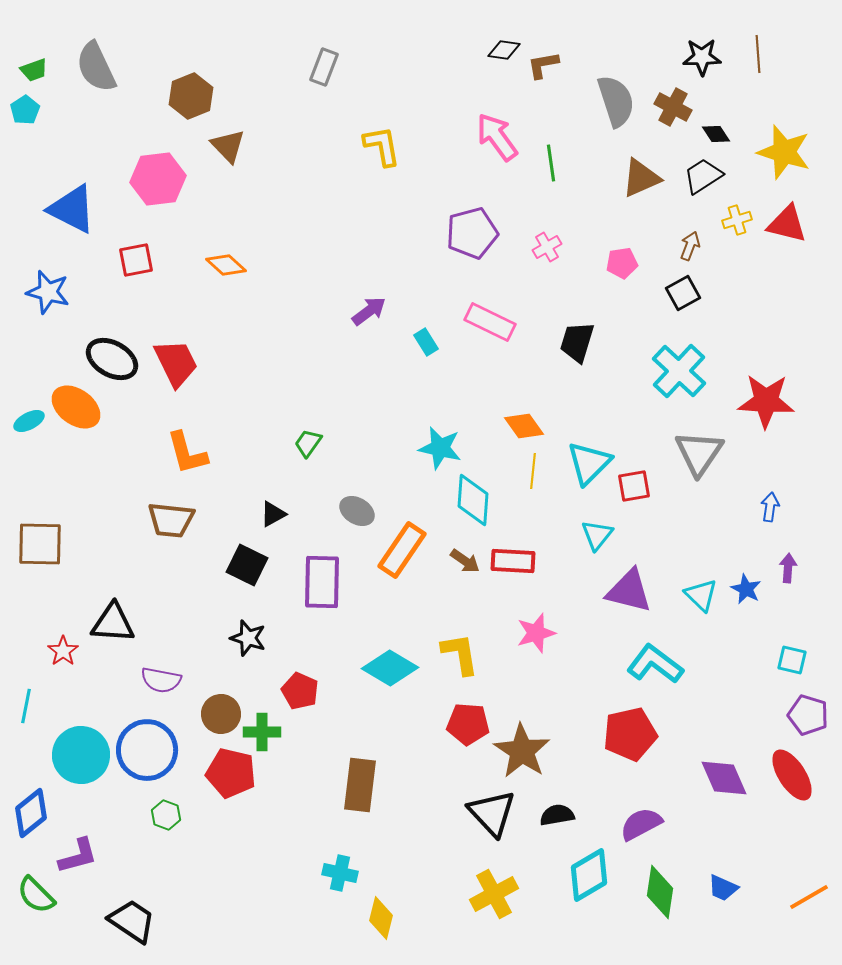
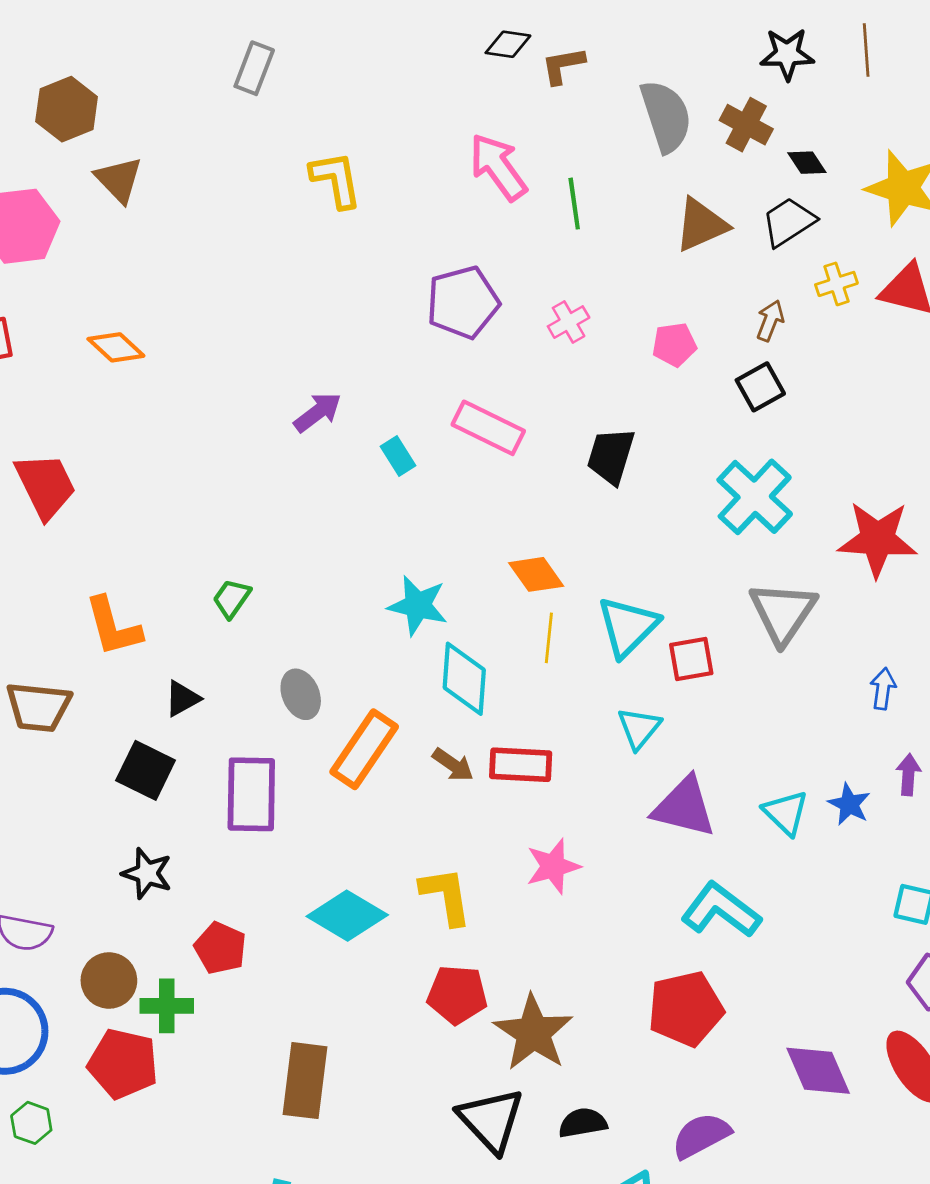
orange L-shape: (187, 453) -> (113, 627), moved
gray ellipse: (357, 511) -> (301, 694), turned 36

